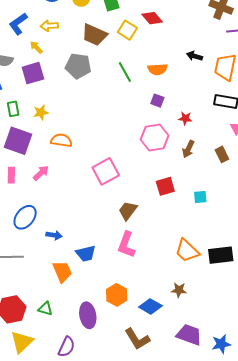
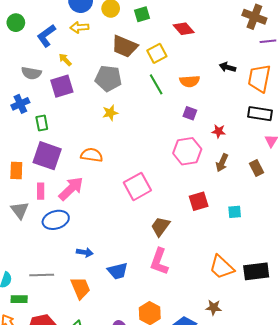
yellow arrow: (49, 26) -> (79, 27), moved
yellow square: (127, 30) -> (157, 53), moved, turned 30
yellow star: (41, 112) -> (110, 113), moved
pink arrow: (41, 173) -> (71, 189), size x1.5
blue ellipse: (25, 217) -> (56, 220), moved, turned 35
orange trapezoid: (62, 272) -> (80, 288), moved

